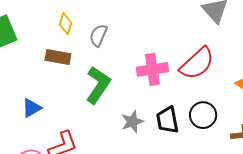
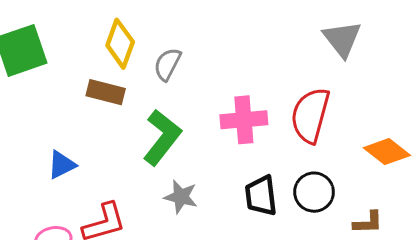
yellow diamond: (66, 24) -> (120, 44), size x1.5
red semicircle: (197, 63) -> (310, 115), turned 144
gray star: (132, 122) -> (181, 197), moved, turned 30

